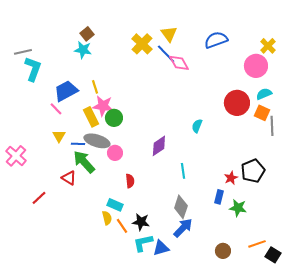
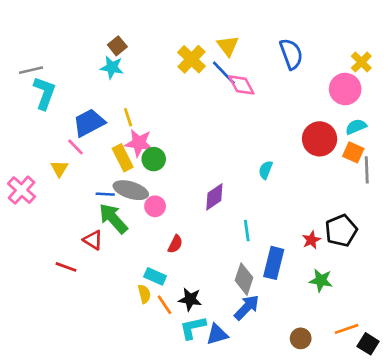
blue semicircle: (216, 40) -> (291, 54), turned 90
yellow triangle: (59, 136) -> (59, 169), moved
pink cross: (16, 156) -> (22, 190), moved
red semicircle: (130, 181) -> (175, 244), turned 32
blue rectangle: (219, 197) -> (274, 263), moved, size x1.6
red line: (39, 198) -> (66, 267), moved, turned 63

